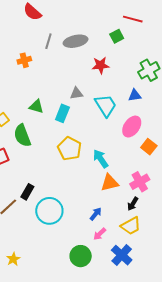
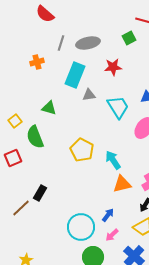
cyan rectangle: (62, 113) -> (75, 75), moved, size x1.4
cyan circle: (49, 211) -> (81, 227), moved

